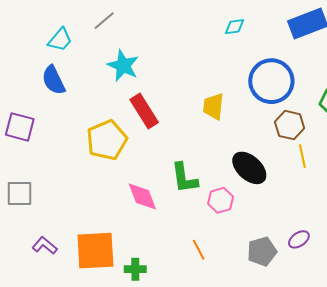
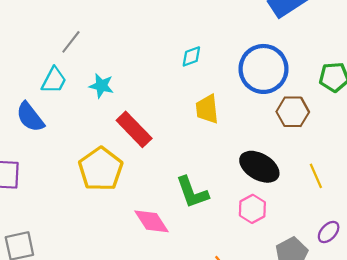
cyan diamond: (235, 27) -> (191, 56), moved
cyan trapezoid: (60, 40) -> (54, 80), moved
cyan star: (123, 66) -> (101, 86), size x0.7
yellow line: (302, 156) -> (316, 176), moved
pink hexagon: (221, 200) -> (252, 209), moved

